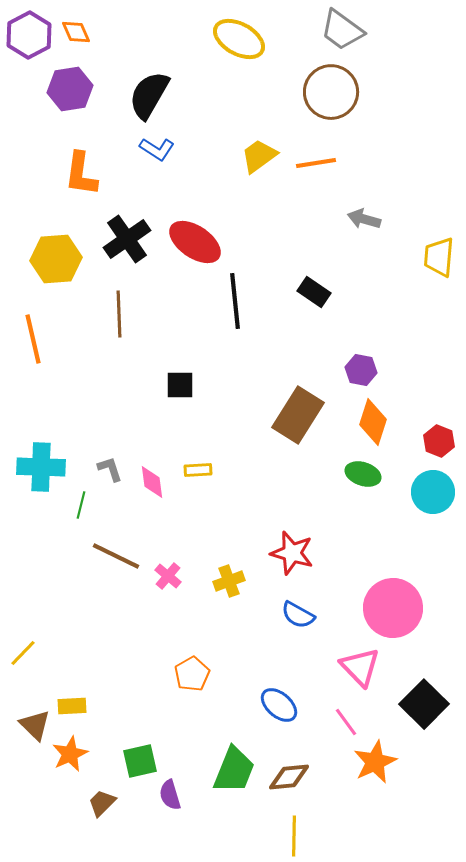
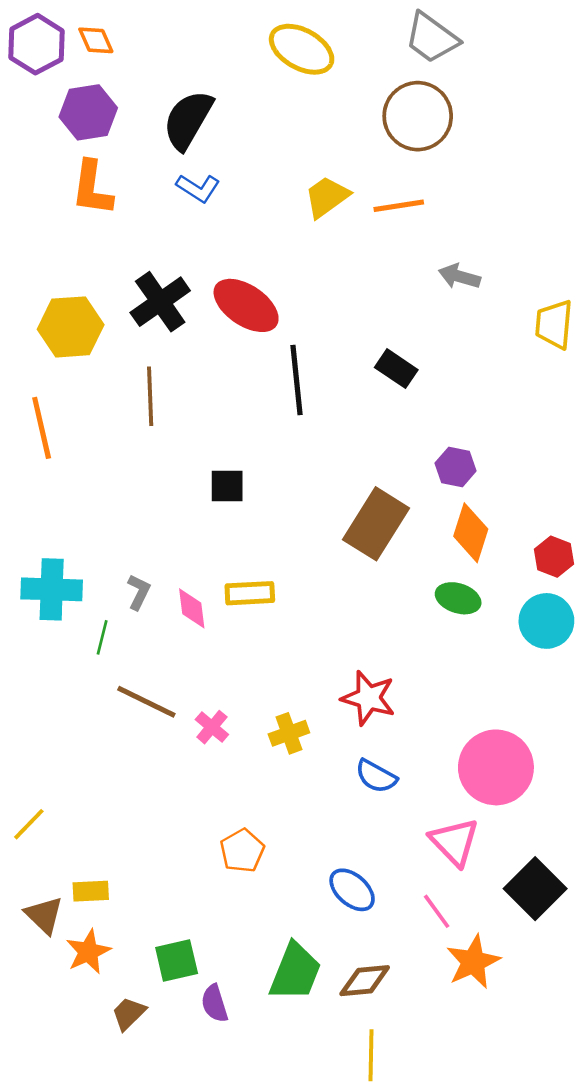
orange L-shape: (81, 174) -> (92, 188), moved
gray L-shape: (110, 469) -> (139, 592), turned 44
yellow rectangle: (198, 470) -> (250, 593), size x1.4

